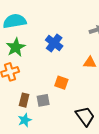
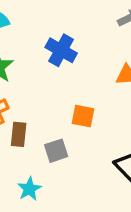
brown rectangle: (24, 100) -> (19, 134), moved

